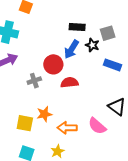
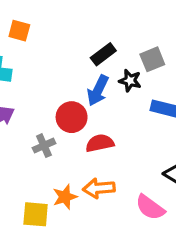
black rectangle: (77, 27) -> (103, 54), turned -35
orange arrow: (67, 128) -> (99, 188), moved

